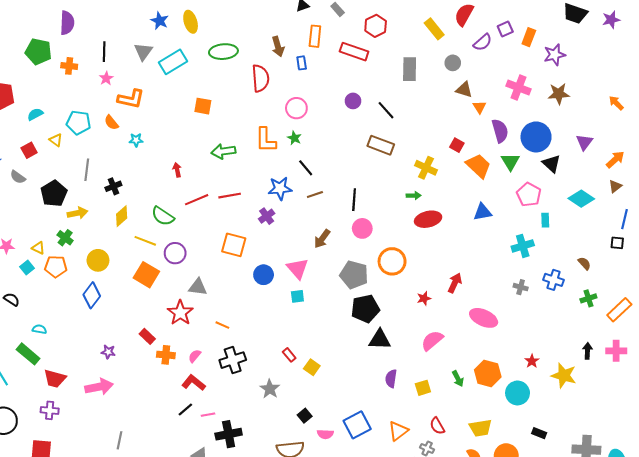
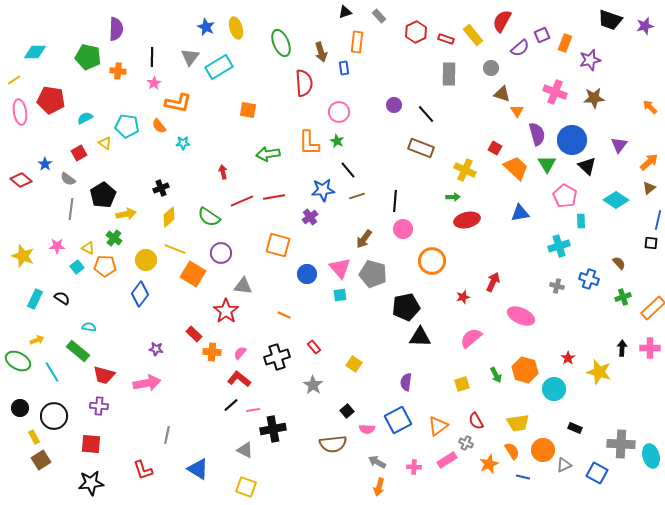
green ellipse: (223, 52) -> (281, 43), moved, turned 72
red rectangle: (354, 52) -> (446, 39), moved, size x0.6
gray line: (87, 170) -> (71, 209), moved
yellow line: (145, 241) -> (175, 249), moved
gray pentagon: (354, 275) -> (373, 274), moved
orange line: (222, 325) -> (284, 315), moved
red rectangle: (289, 355) -> (314, 347), moved
purple semicircle: (391, 379) -> (406, 382), moved

